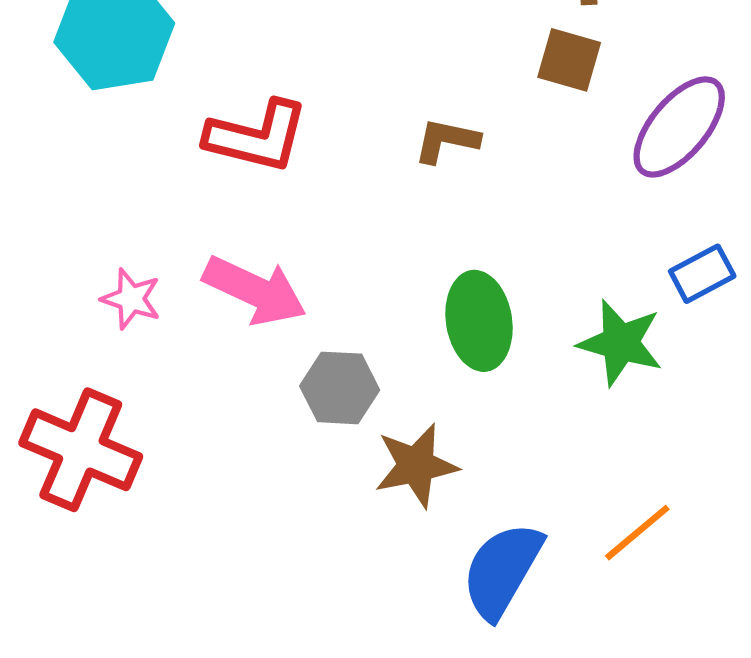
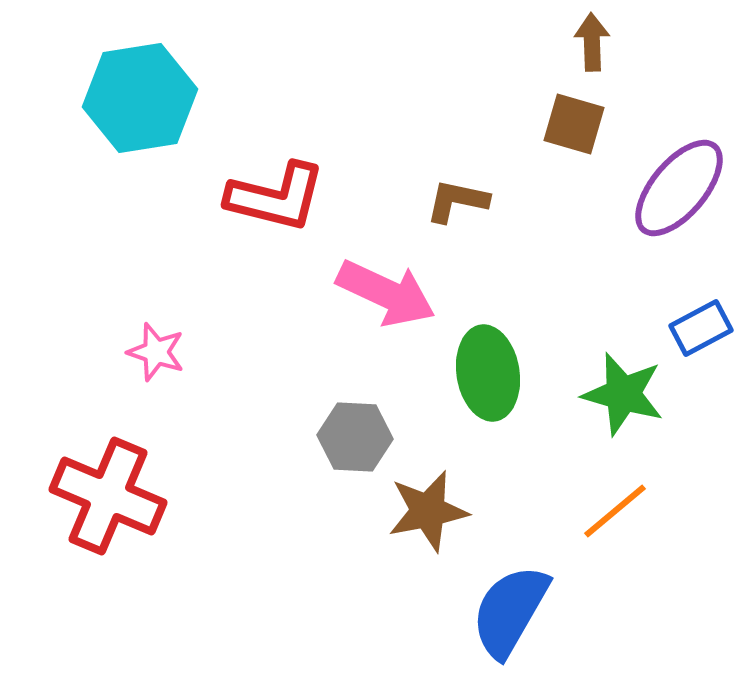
pink arrow: (255, 290) -> (386, 293), moved
orange line: (637, 533) -> (615, 511), moved

